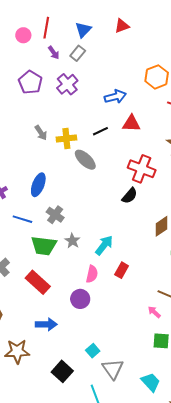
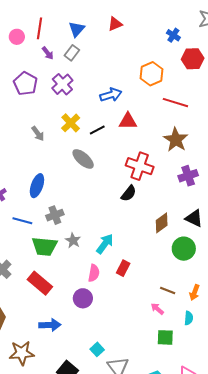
yellow cross: (66, 139) -> (71, 123), moved, turned -36
gray cross: (55, 215) -> (55, 215), turned 36

